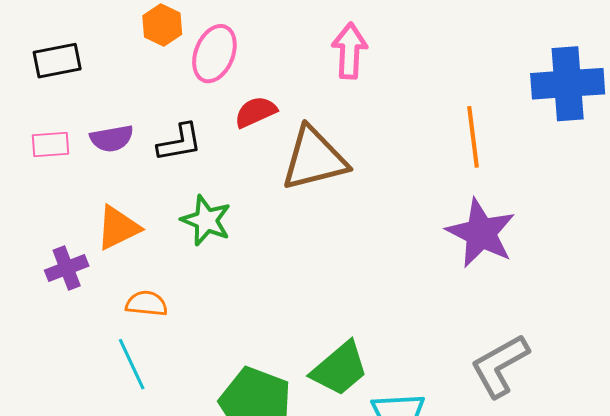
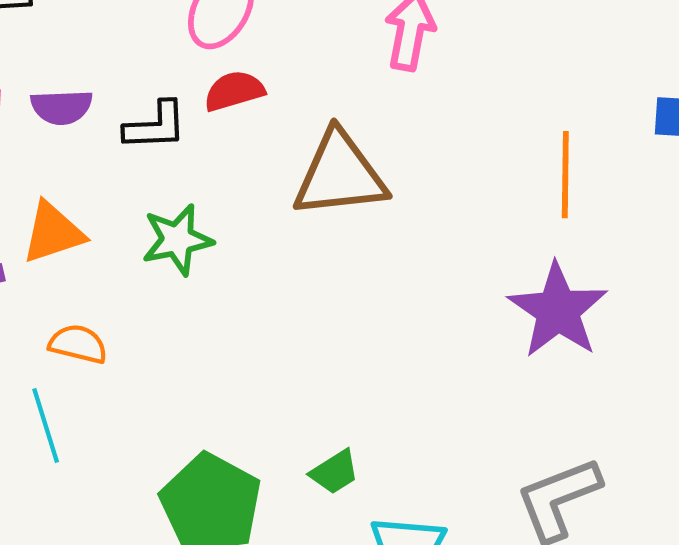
red semicircle: (256, 112) -> (234, 91), moved
green star: (206, 220) -> (177, 240), turned 30
green trapezoid: (340, 369) -> (335, 472), size x0.6

